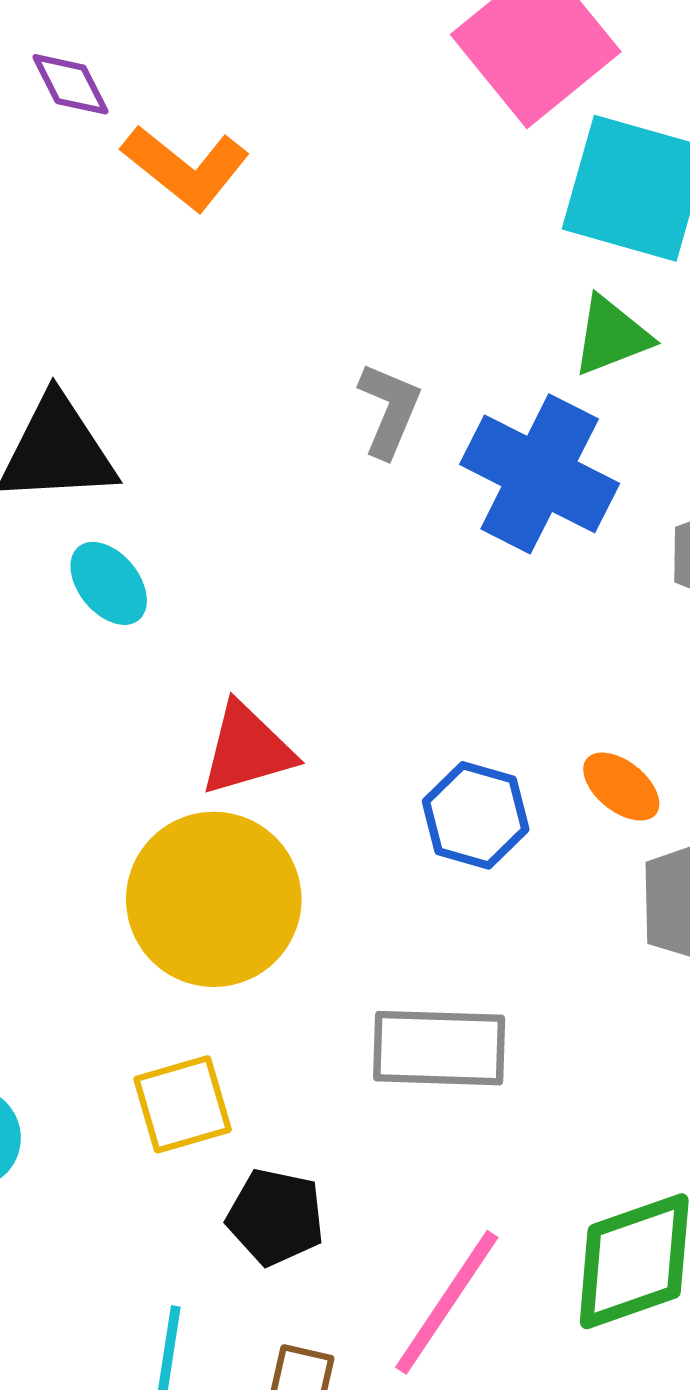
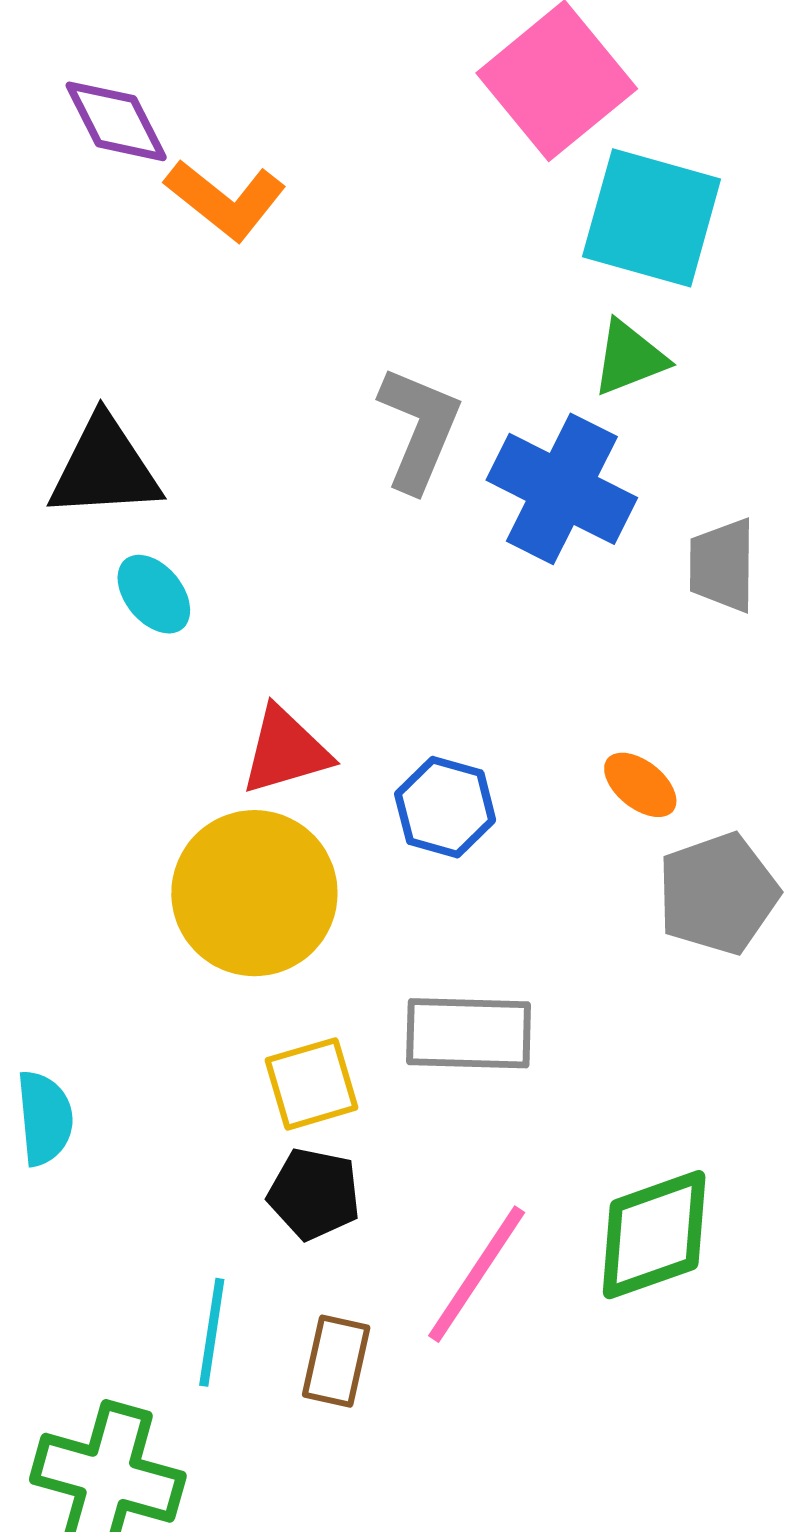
purple diamond: (70, 84) -> (116, 121), size x1.4
gray L-shape: (389, 410) -> (419, 429), size x1.4
blue hexagon: (476, 815) -> (445, 807), moved
yellow square: (183, 1104) -> (312, 1084), moved

